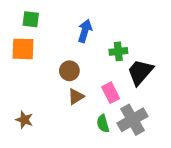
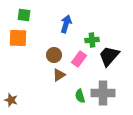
pink rectangle: (111, 93) -> (79, 59), moved, turned 63
brown star: (24, 120) -> (11, 100), moved
gray cross: (132, 120) -> (103, 93), turned 30

